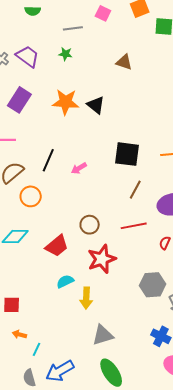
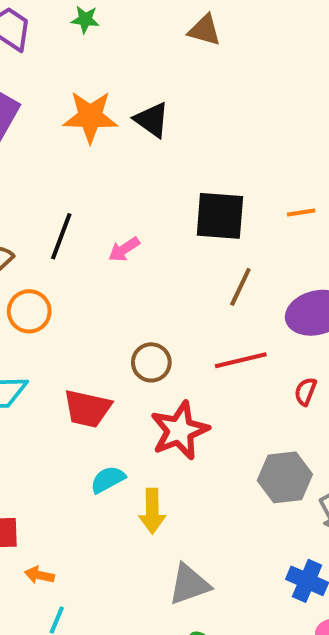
red trapezoid: (57, 246) -> (87, 409), turned 55
orange arrow: (19, 334) -> (39, 575), moved

